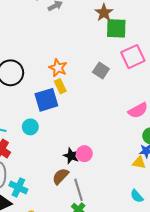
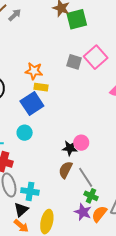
pink square: (133, 57) -> (96, 57), moved
yellow rectangle: (60, 86) -> (41, 87), turned -40

